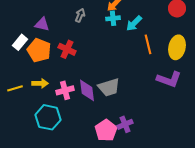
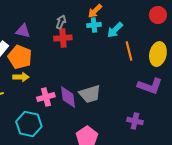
red cross: (67, 49) -> (63, 38), moved, turned -30
yellow arrow: (40, 83) -> (21, 77), moved
purple cross: (125, 124) -> (135, 121), moved, turned 35

